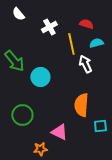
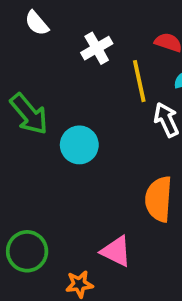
green circle: (22, 115) -> (27, 251), moved

